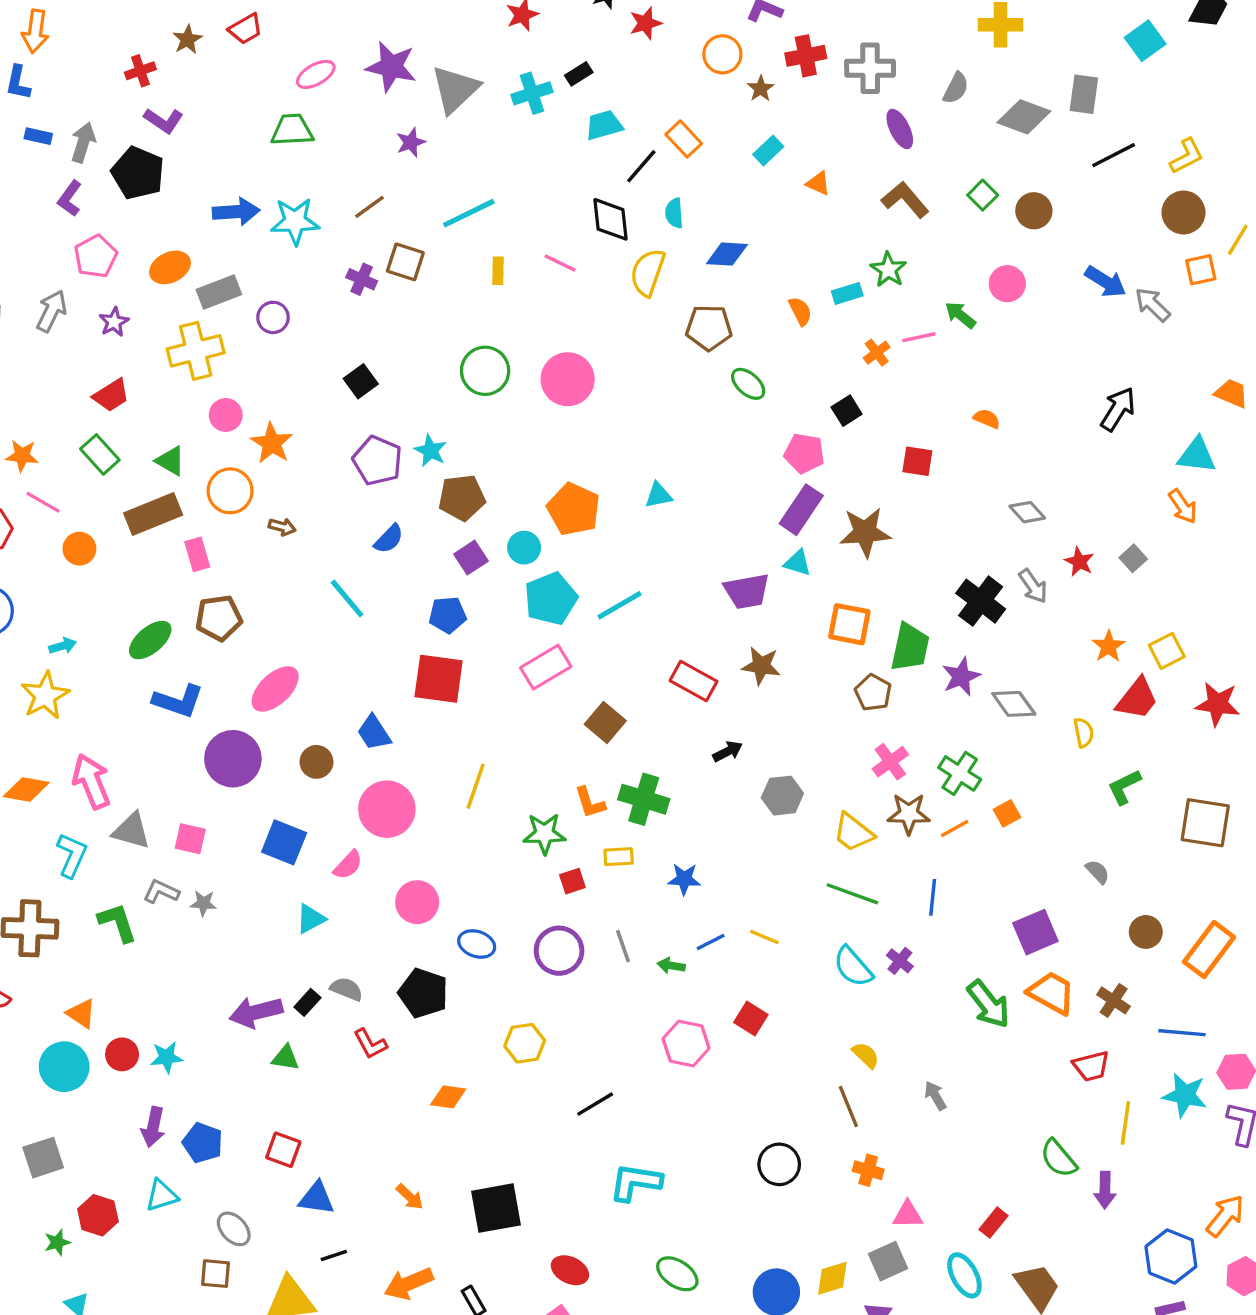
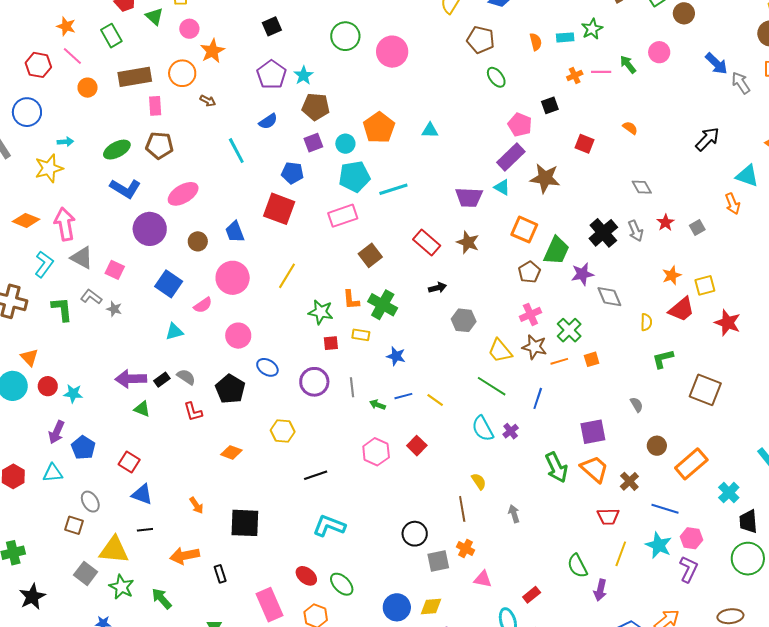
green triangle: (170, 461) -> (154, 16), moved
gray square: (888, 1261) -> (438, 561), moved
red ellipse: (570, 1270) -> (306, 576), moved

